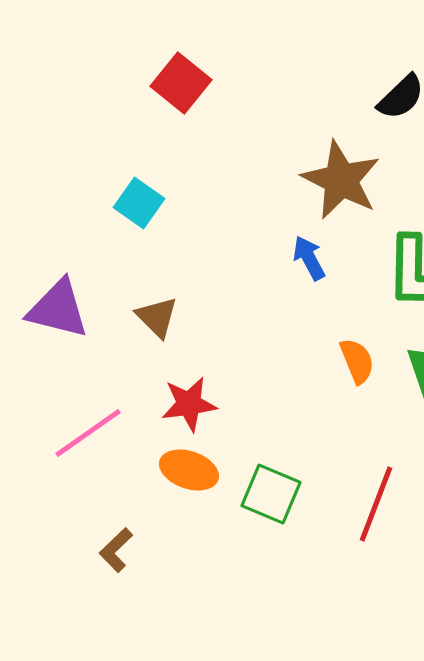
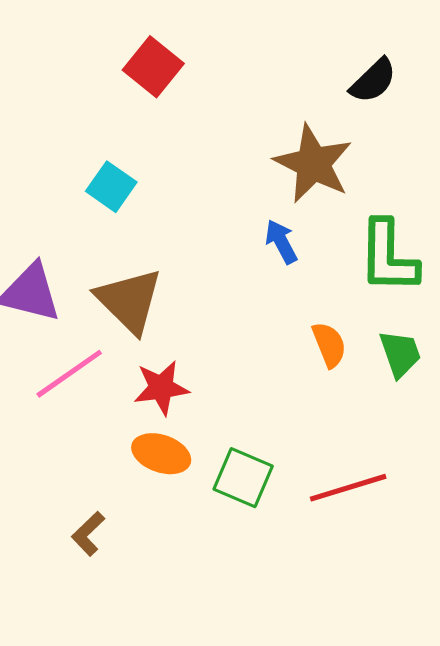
brown triangle: (157, 317) -> (129, 301), size x1.6
pink line: (88, 433) -> (69, 374), moved
red line: (376, 504) -> (348, 488), turned 52

